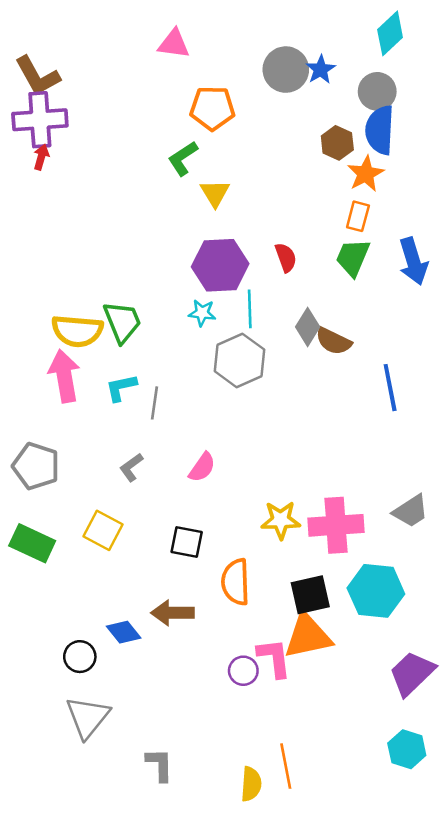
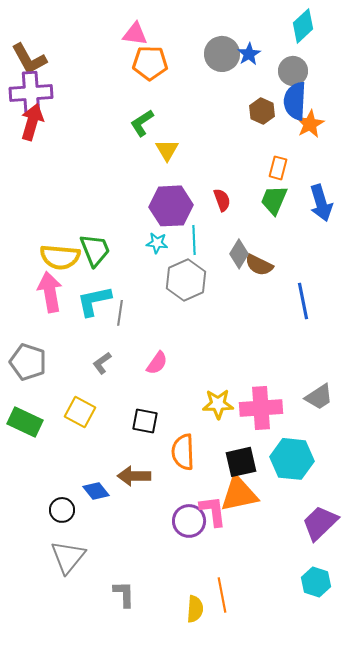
orange pentagon: (212, 108) -> (150, 63), moved
red arrow: (41, 157) -> (32, 122), size x1.8
orange star: (366, 174) -> (310, 124), moved
cyan L-shape: (121, 388) -> (94, 301), size x1.4
purple circle: (243, 671) -> (189, 521), size x1.4

